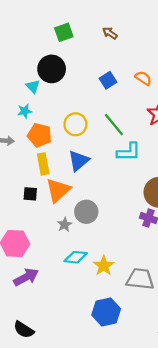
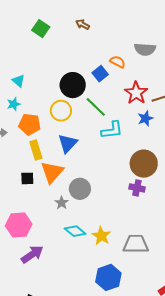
green square: (64, 32) -> (41, 29), turned -30
black circle: (52, 69) -> (73, 85), moved
blue square: (108, 80) -> (100, 74), moved
cyan diamond: (76, 257) -> (75, 231), turned 40

